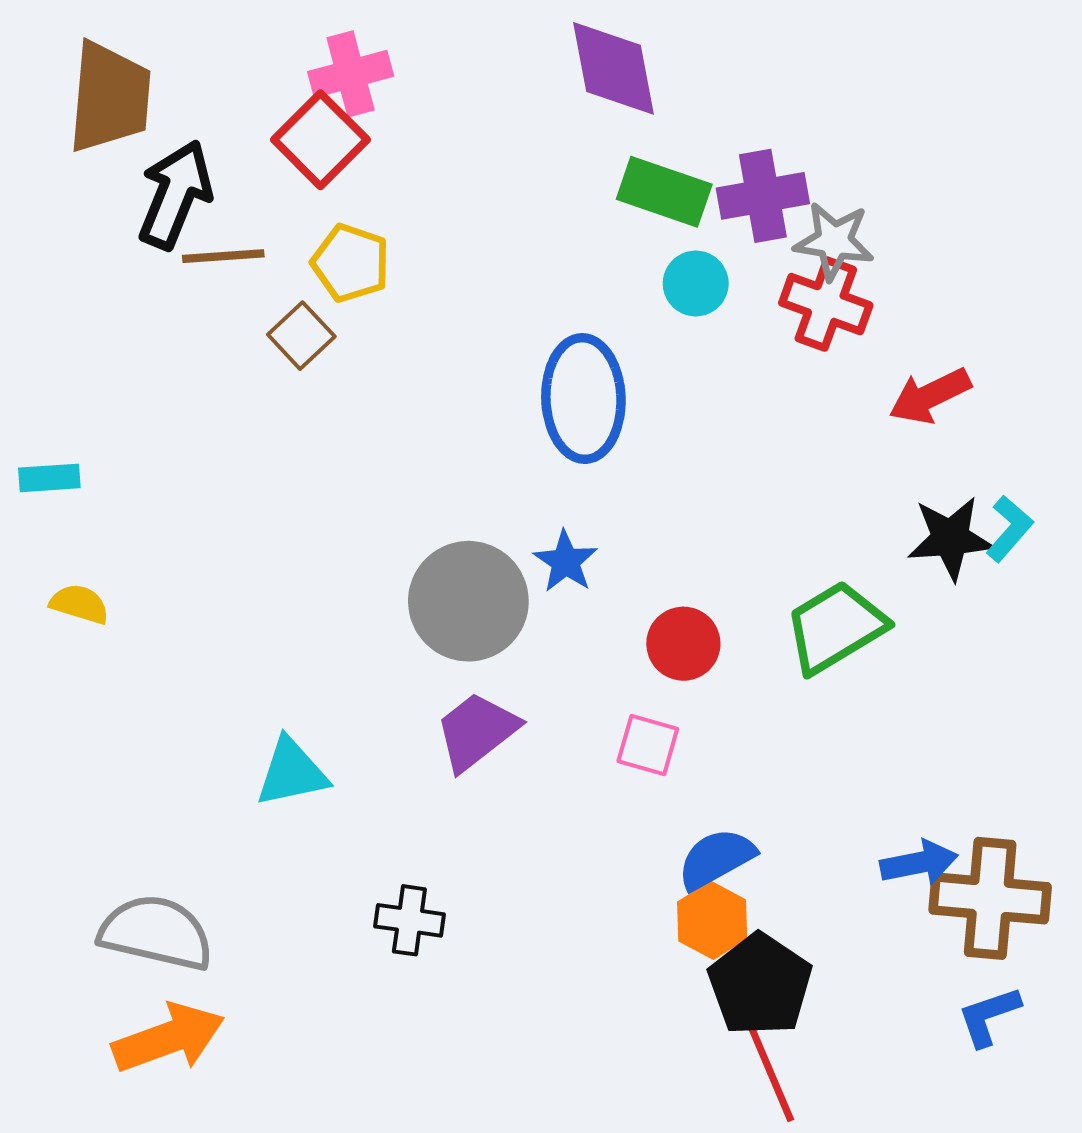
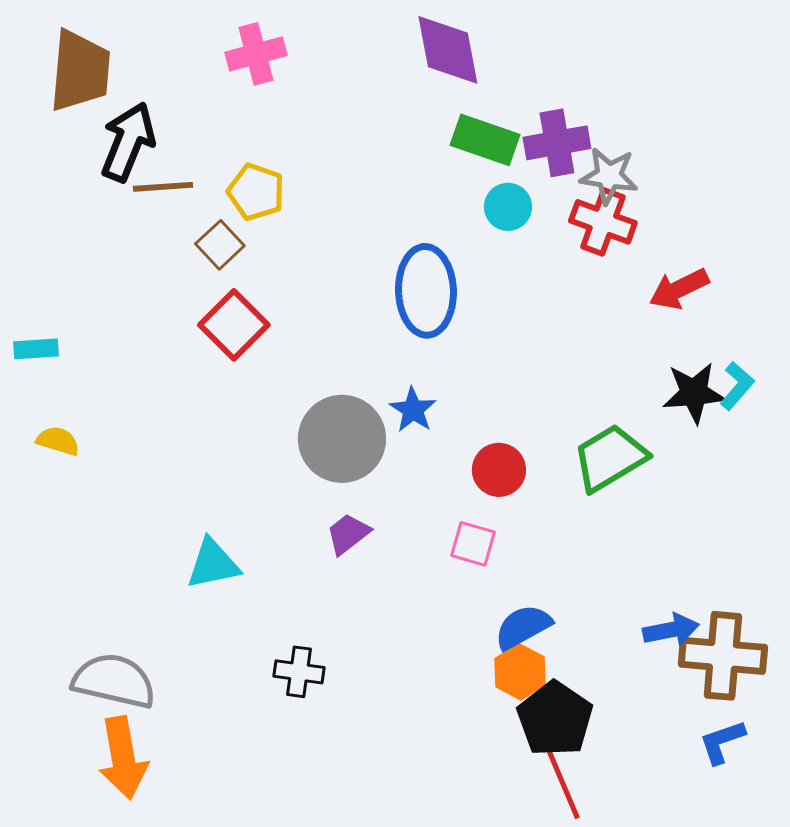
red square: (320, 140) -> (234, 325), moved
purple trapezoid: (477, 731) -> (348, 534), size x0.7
orange arrow: (168, 1038) -> (123, 758), turned 100

